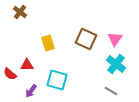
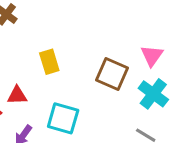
brown square: (86, 39) -> (112, 74), moved

